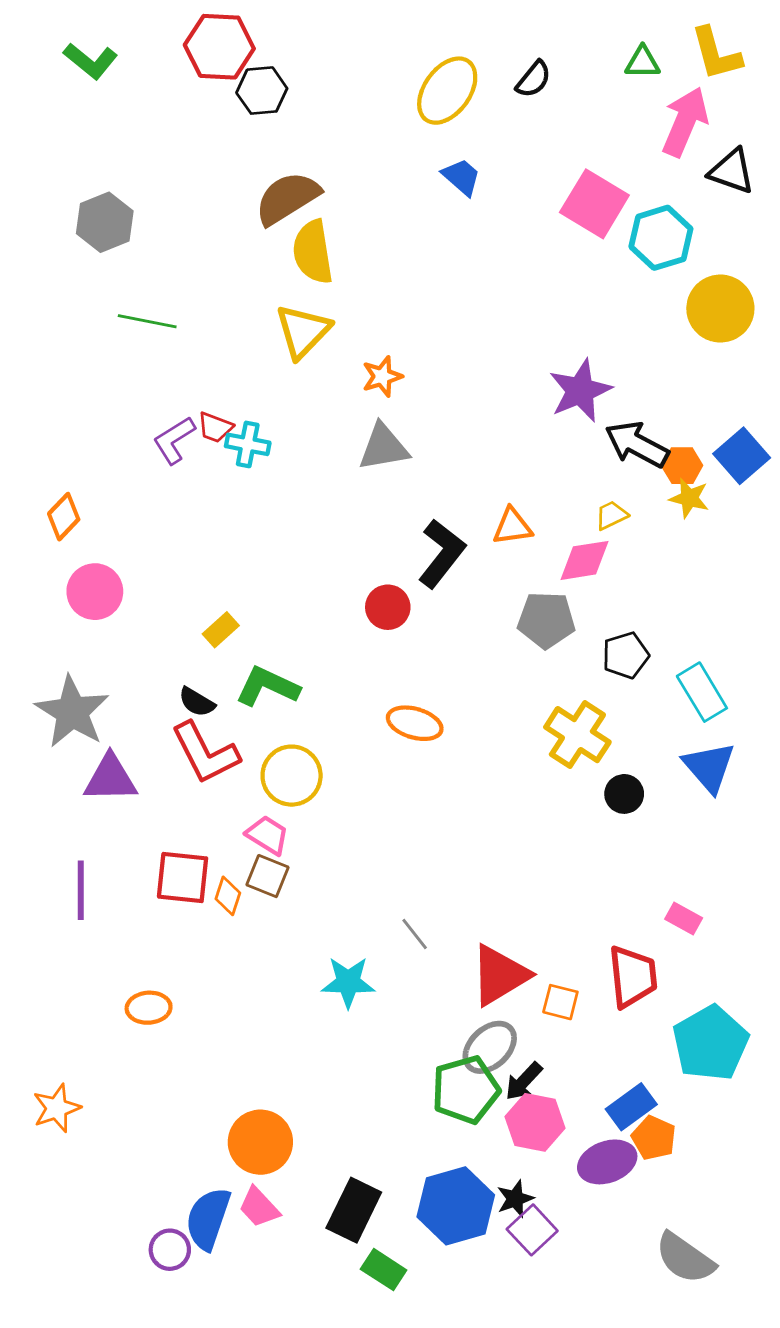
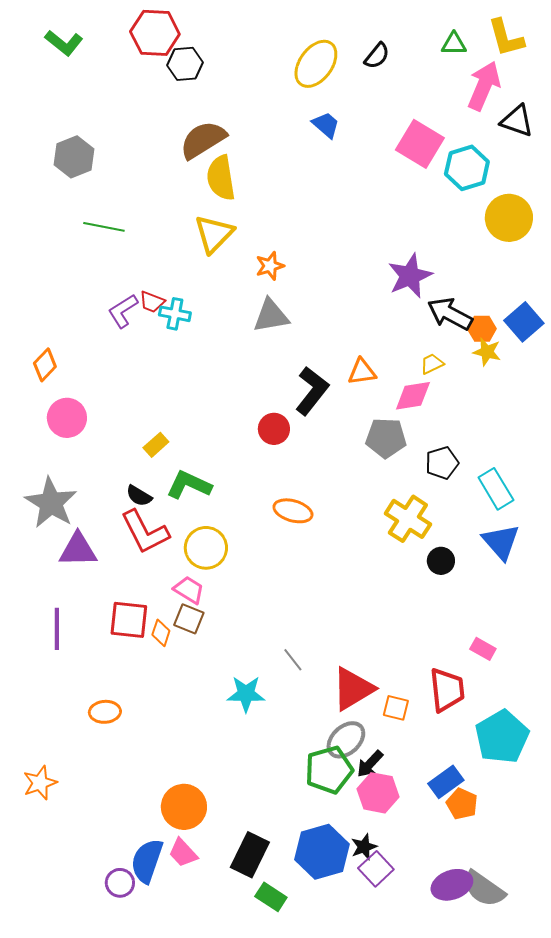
purple ellipse: (607, 1162) -> (452, 885), moved

